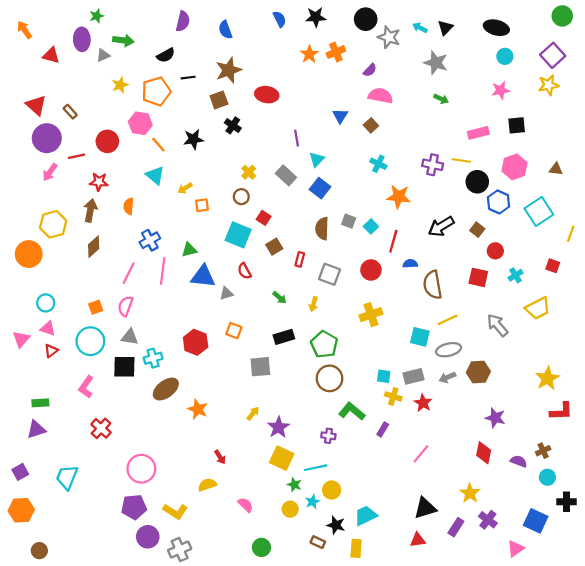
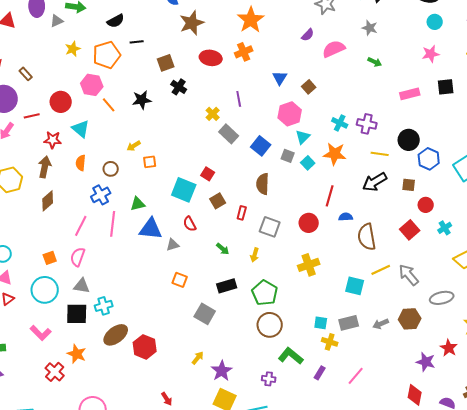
orange cross: (336, 52) -> (244, 52), moved
orange star: (309, 54) -> (251, 20), size x1.5
gray star: (436, 63) -> (370, 28), size x0.7
brown star: (229, 70) -> (192, 23), moved
pink semicircle: (381, 96) -> (334, 49), moved, turned -35
cyan triangle: (317, 159) -> (303, 137), moved
yellow line: (461, 161) -> (380, 154), moved
cyan cross: (378, 164) -> (340, 123), moved
pink hexagon: (514, 167) -> (290, 114), moved
yellow cross: (249, 172) -> (213, 114), moved
cyan triangle: (155, 175) -> (81, 129), moved
brown circle: (241, 197) -> (111, 169), moved
gray square: (349, 221) -> (288, 156), moved
cyan square: (371, 226) -> (308, 163), moved
brown square: (477, 230) -> (409, 185), turned -32
red square: (478, 277) -> (410, 230), turned 36
gray arrow: (497, 325) -> (409, 275), moved
red hexagon: (196, 342) -> (145, 347), moved
gray ellipse: (449, 350) -> (442, 298), moved
gray square: (260, 367) -> (205, 314), turned 35
pink L-shape: (86, 387) -> (41, 333), turned -80
red star: (423, 403) -> (449, 348), moved
orange star: (198, 409) -> (77, 354), moved
pink line: (421, 454) -> (356, 376), moved

